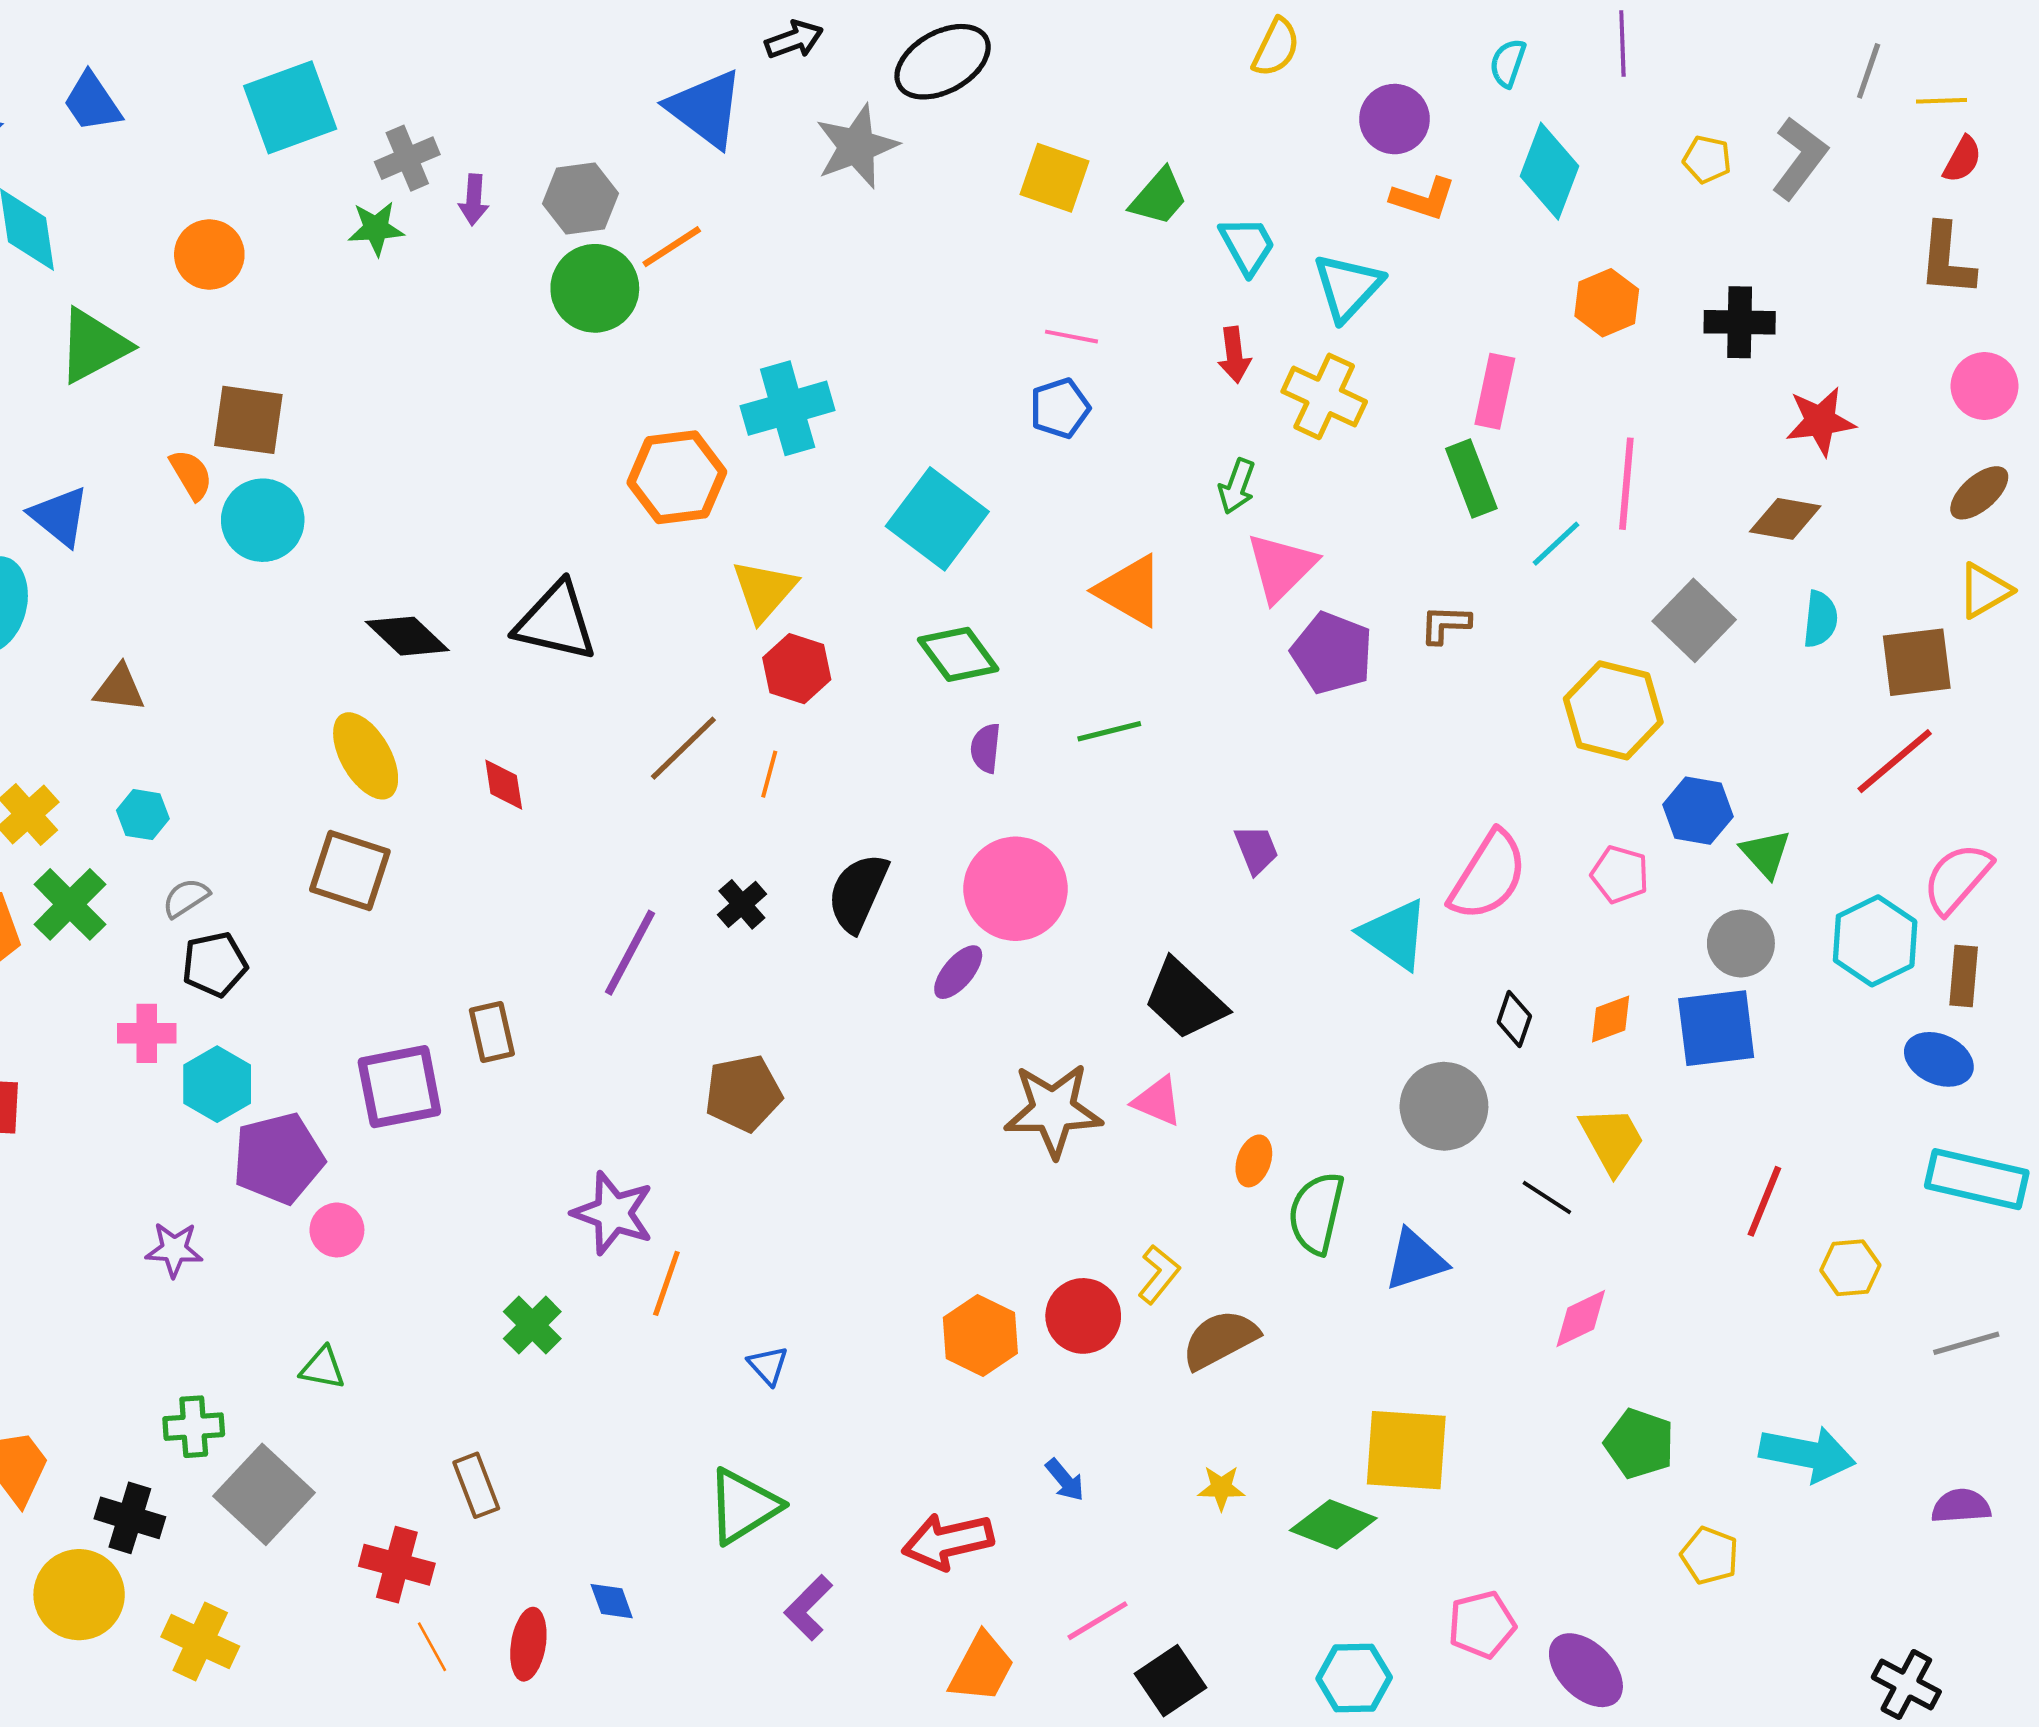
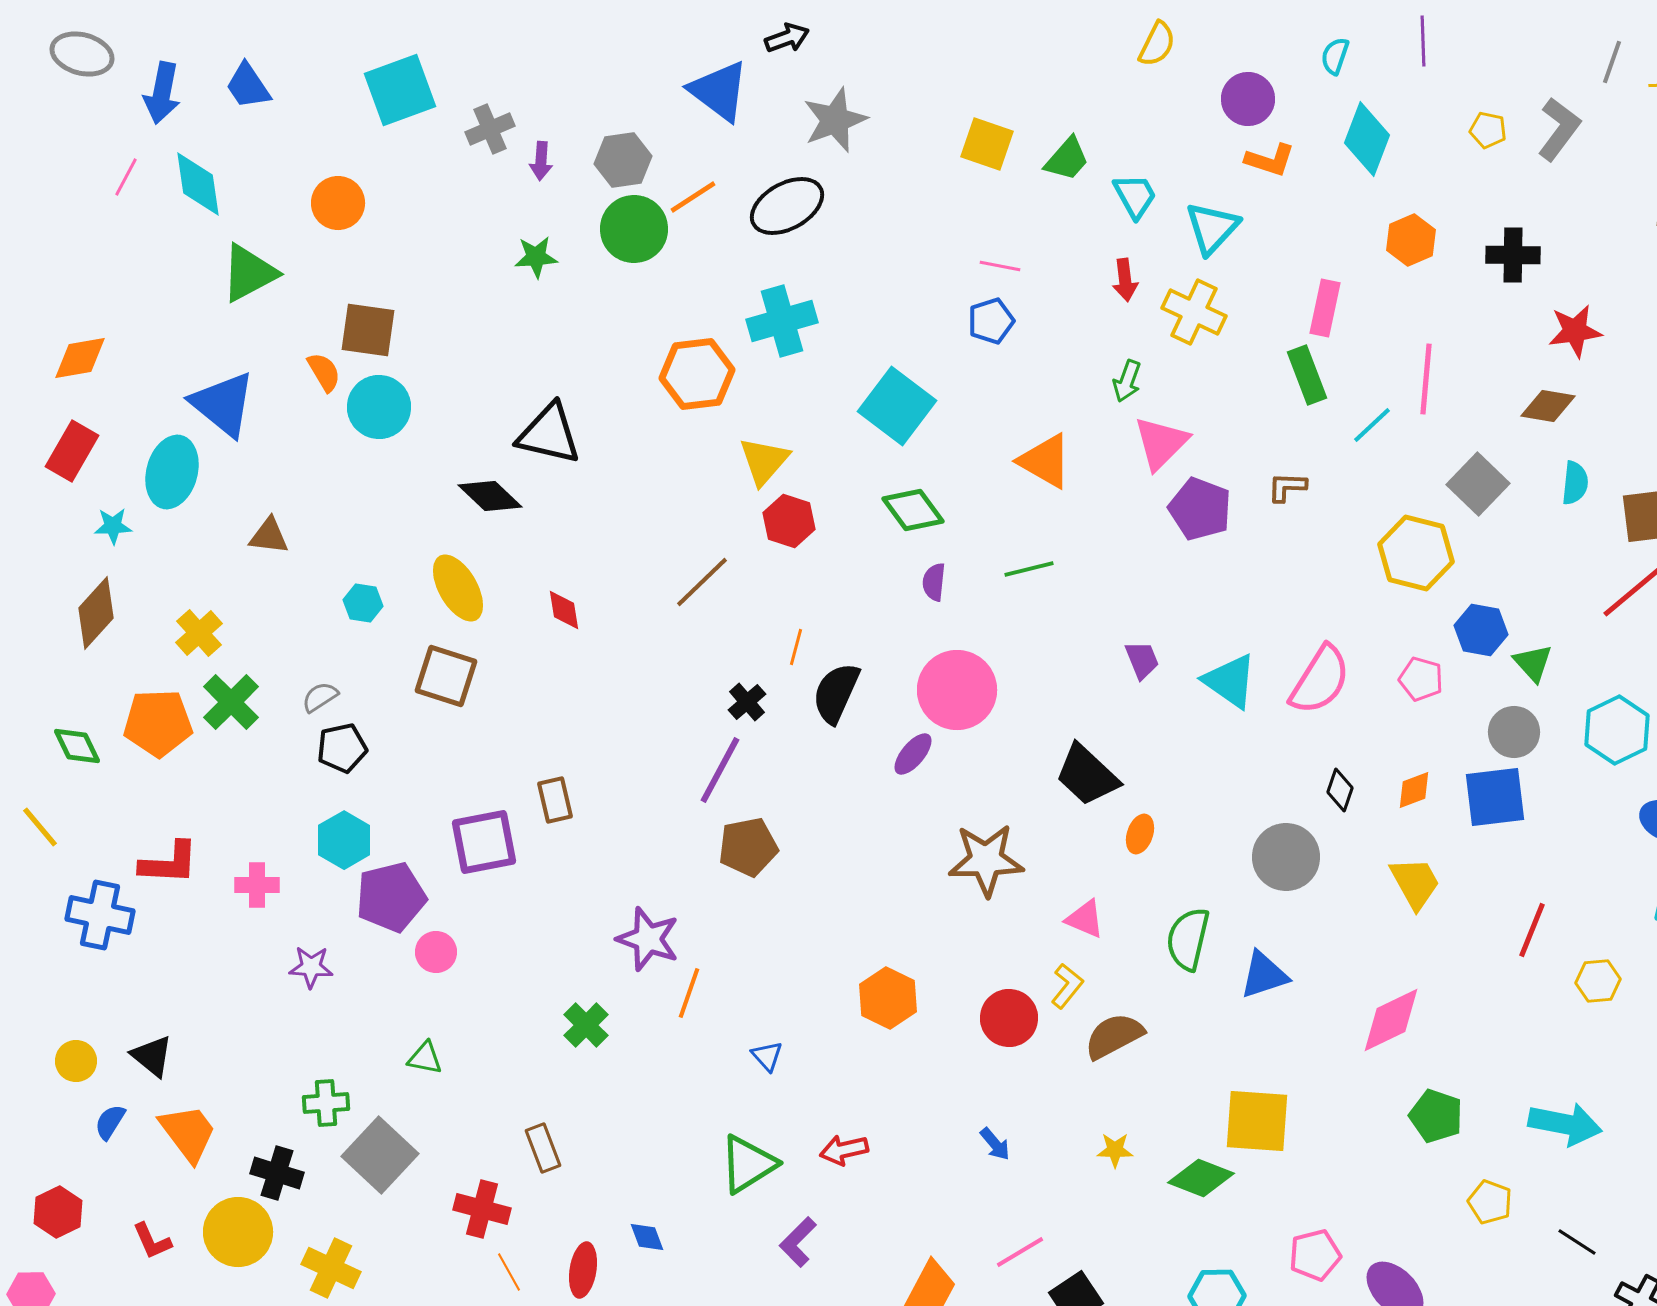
black ellipse: (943, 62) -> (787, 206), moved
green star: (376, 228) -> (536, 257), moved
blue triangle: (60, 516) -> (223, 404), size x1.4
black triangle: (556, 622) -> (549, 434), moved
orange line: (769, 774) -> (796, 647), moved
cyan hexagon: (143, 815) -> (363, 603), moved
cyan triangle: (1394, 934) -> (1230, 681), moved
purple line: (630, 953) -> (720, 770), moved
pink cross: (147, 1033) -> (257, 885), moved
pink triangle: (1157, 1101) -> (1085, 919), moved
orange ellipse: (1254, 1161) -> (1140, 834), moved
black line: (1547, 1197) -> (1577, 1242), moved
pink diamond: (1581, 1319) -> (1391, 1020), size x1.4
orange hexagon: (980, 1335) -> (888, 998), moved
red arrow: (948, 1541) -> (844, 1150), moved, size x0.7

